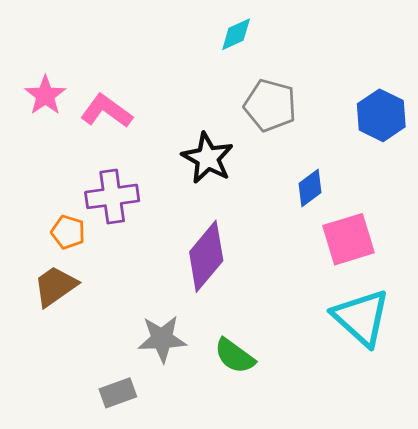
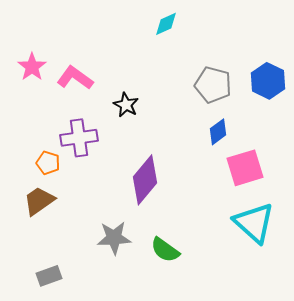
gray pentagon: (270, 105) -> (213, 85), moved
black star: (208, 158) -> (126, 105), moved, size x0.7
gray rectangle: (118, 393) -> (49, 276), moved

